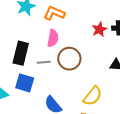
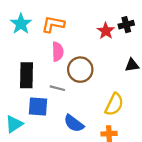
gray line: (44, 62) -> (57, 88), moved, turned 32

